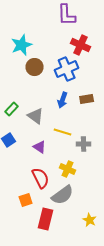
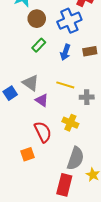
green rectangle: (12, 109) -> (39, 45), moved
gray triangle: (36, 116) -> (31, 83), moved
gray semicircle: (63, 195) -> (75, 158), moved, turned -35
red rectangle: (46, 219) -> (64, 185), moved

